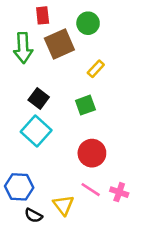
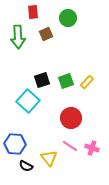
brown square: (59, 44) -> (46, 34), size x0.6
yellow rectangle: (96, 69) -> (87, 82), moved
black square: (39, 99) -> (42, 80), moved, turned 35

